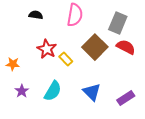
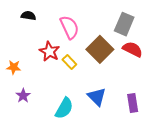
black semicircle: (36, 15) -> (28, 16), moved
pink semicircle: (75, 15) -> (69, 27), moved, turned -35
cyan semicircle: (53, 91) -> (64, 108), moved
purple rectangle: (126, 98) -> (133, 103), turned -66

